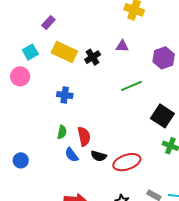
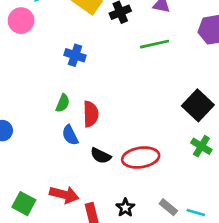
green line: (131, 86) -> (155, 44), moved
black semicircle: (99, 156) -> (101, 156), moved

